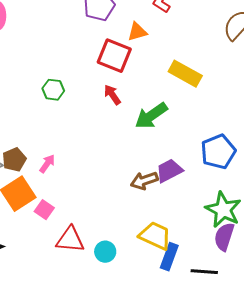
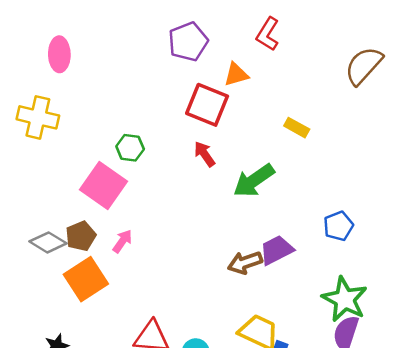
yellow rectangle: (185, 74) -> (297, 128), size x0.6
blue pentagon: (218, 152) -> (338, 226), size x0.7
pink square: (44, 210) -> (104, 186), moved, size x1.8

